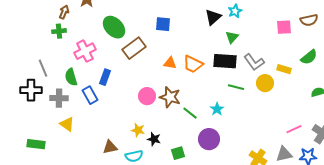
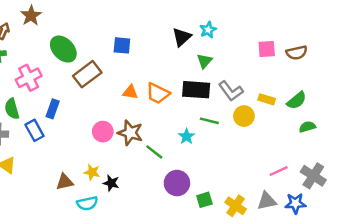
brown semicircle: (309, 20) -> (297, 53), moved
green semicircle: (309, 57) -> (297, 100), moved
cyan star: (217, 109) -> (187, 136), moved
brown triangle: (110, 147) -> (65, 182), moved
green square: (178, 153) -> (204, 200), moved

